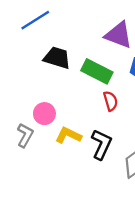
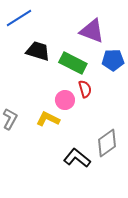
pink circle: (44, 114) -> (65, 100), moved
black L-shape: (101, 144) -> (77, 158), moved, turned -76

